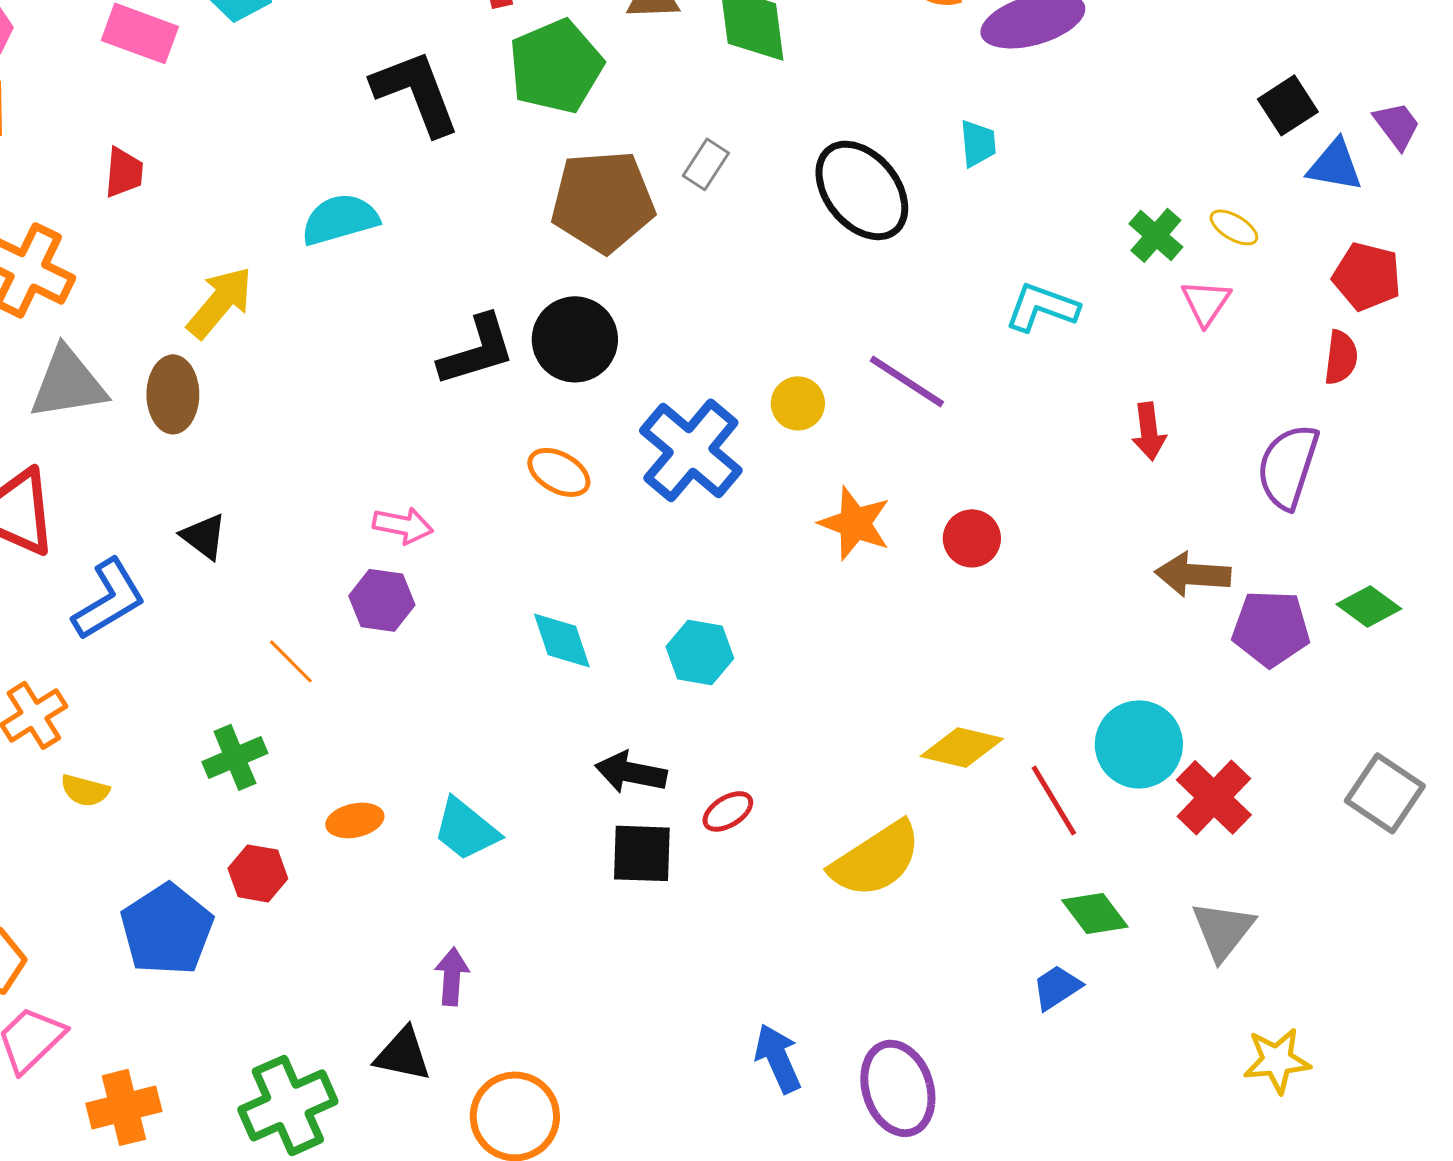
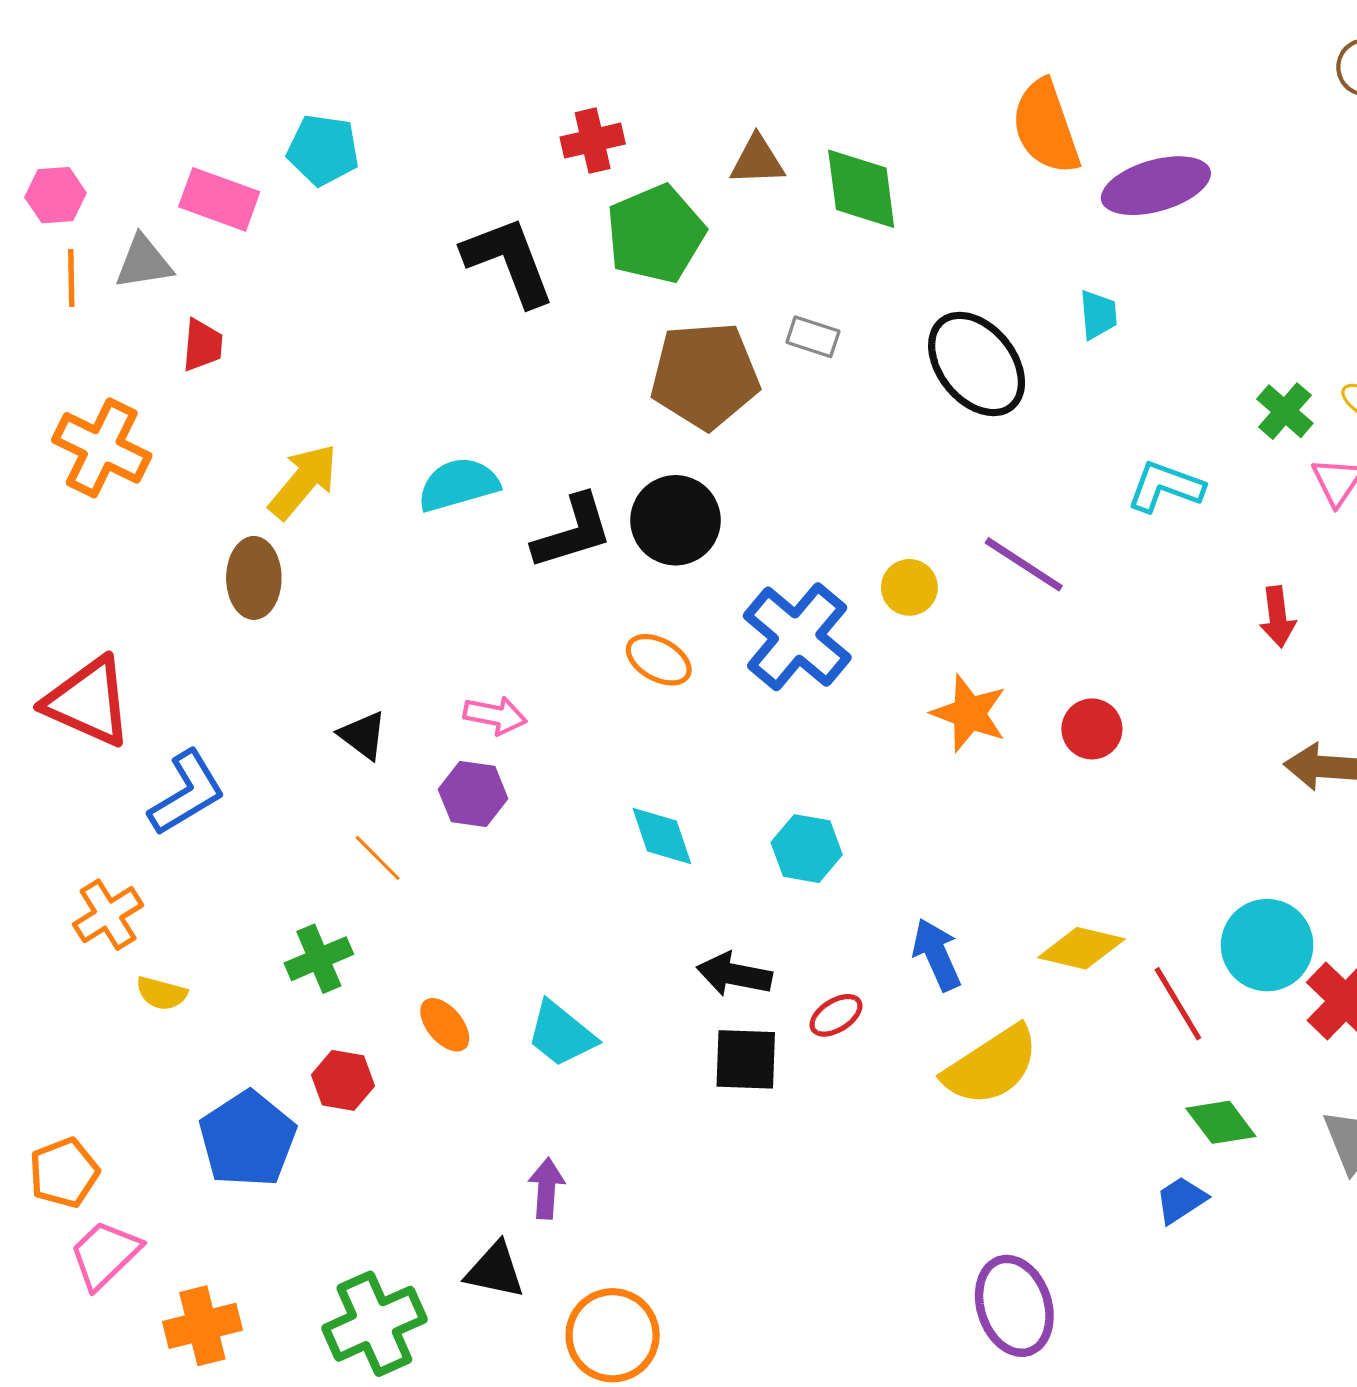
gray rectangle: (706, 164) -> (813, 337), turned 75
cyan semicircle: (340, 219) -> (458, 485), moved
gray triangle: (68, 383) -> (144, 262), moved, size x0.7
black triangle: (204, 536) -> (363, 735), moved
orange ellipse: (355, 820) -> (445, 1025), turned 62
blue arrow: (778, 1058) -> (937, 954), moved

